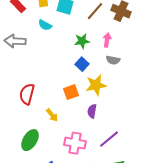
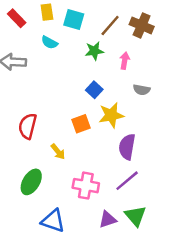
green star: (82, 41) -> (94, 51), moved
gray semicircle: (113, 60) -> (142, 90), moved
purple semicircle: (92, 111) -> (127, 147), moved, size x1.5

